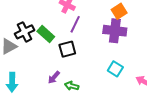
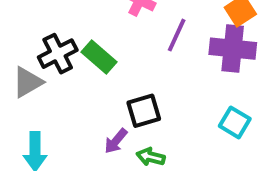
purple line: (75, 24) -> (177, 35), moved
black square: (67, 49) -> (144, 111), moved

